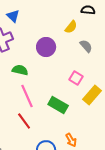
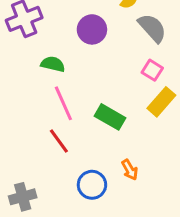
gray semicircle: (86, 46) -> (152, 28), size x1.5
pink square: (76, 78) -> (152, 70), moved

